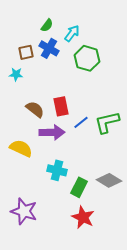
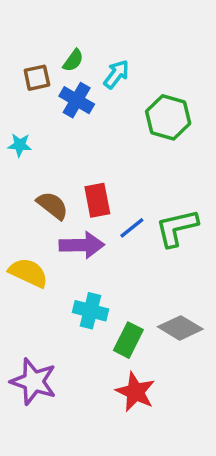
brown square: (26, 52) -> (37, 78), moved
green hexagon: (87, 58) -> (168, 117), moved

